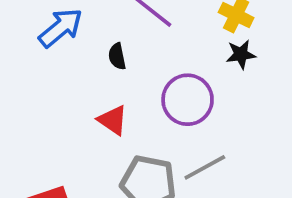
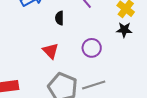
purple circle: (188, 100) -> (92, 48), size x0.7

